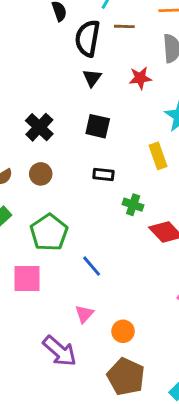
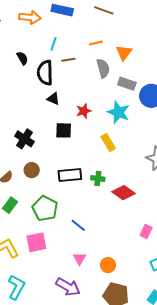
black triangle: (92, 78) -> (53, 99), turned -32
red star: (140, 78) -> (84, 111), moved
black rectangle: (103, 175) -> (70, 175), moved, size x1.6

